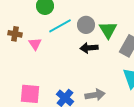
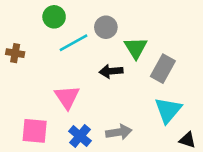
gray circle: (86, 25) -> (106, 27), moved
pink triangle: (35, 44) -> (67, 97), moved, size x1.5

